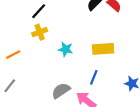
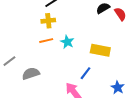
orange line: (13, 55) -> (46, 41), moved
gray semicircle: (61, 91) -> (31, 74), moved

